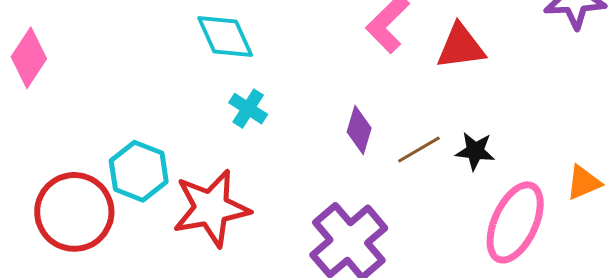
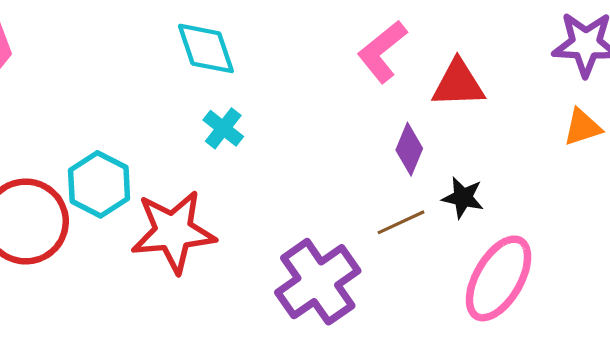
purple diamond: (359, 130) -> (409, 149), moved
brown line: (419, 149) -> (401, 222), moved
orange triangle: (584, 183) -> (582, 127), moved

